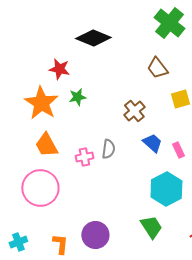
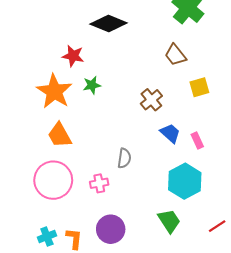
gray semicircle: (108, 149) -> (124, 158), moved
pink cross: (84, 157) -> (99, 183), moved
cyan cross: (18, 242) -> (47, 237), moved

